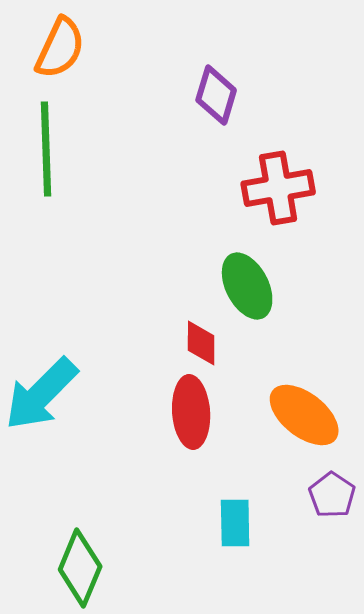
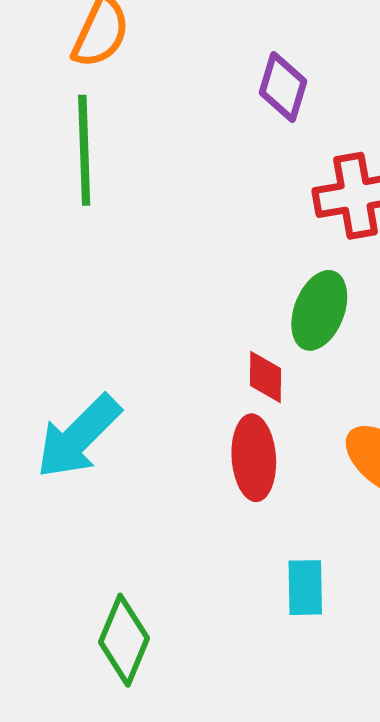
green ellipse: (247, 286) -> (319, 310), turned 48

